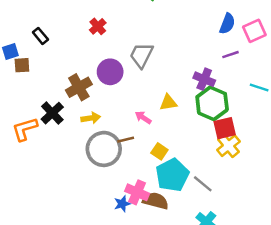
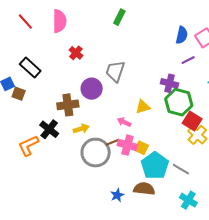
black rectangle: (40, 36) -> (30, 68), size x1.5
brown square: (22, 65) -> (19, 94), turned 32
brown cross: (79, 87) -> (68, 105), turned 30
red square: (225, 128) -> (192, 121), turned -36
pink cross: (137, 192) -> (127, 145), moved

